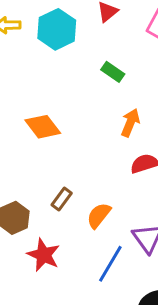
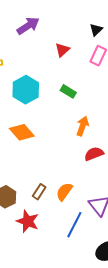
cyan hexagon: (57, 29) -> (26, 90), moved
brown rectangle: (62, 199) -> (39, 192), moved

